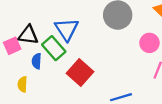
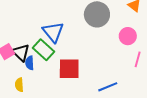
black triangle: (28, 35) -> (21, 53), moved, turned 42
red square: (80, 72) -> (69, 69), turned -35

